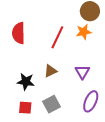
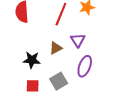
purple triangle: (82, 72) -> (78, 40), moved
purple ellipse: (91, 101) -> (85, 66), moved

